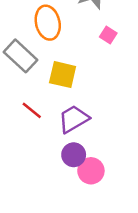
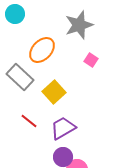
orange ellipse: (48, 23) -> (42, 50), turned 56
yellow square: (63, 75) -> (54, 92), turned 35

